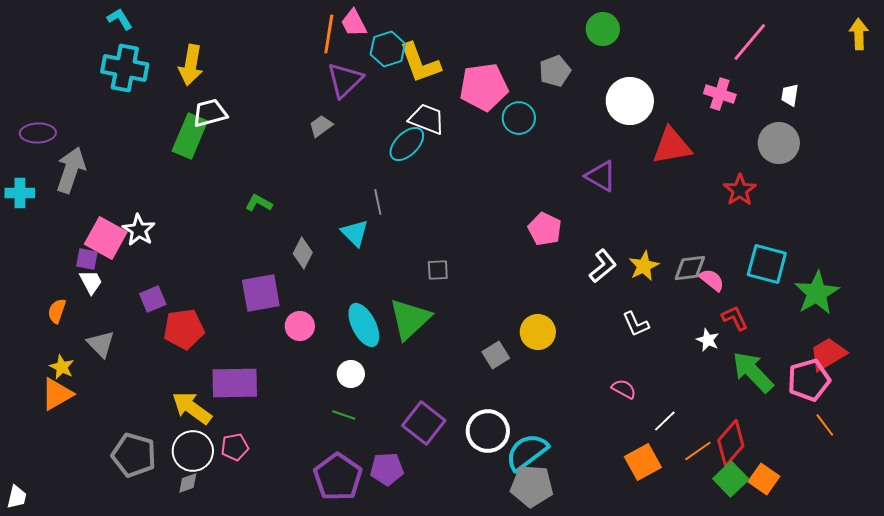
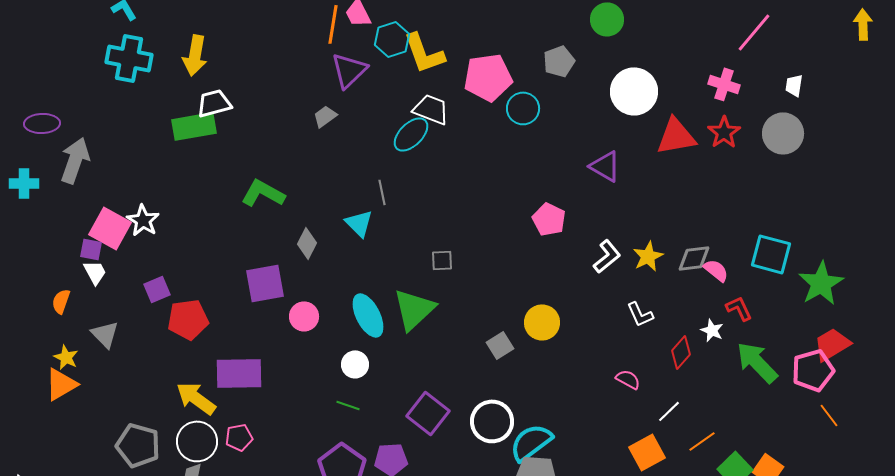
green rectangle: (190, 136) -> (194, 126), turned 57
red star: (740, 190) -> (724, 132), moved
green L-shape: (259, 203) -> (263, 193), size x1.6
red diamond: (731, 443) -> (681, 352), moved, size x0.7

